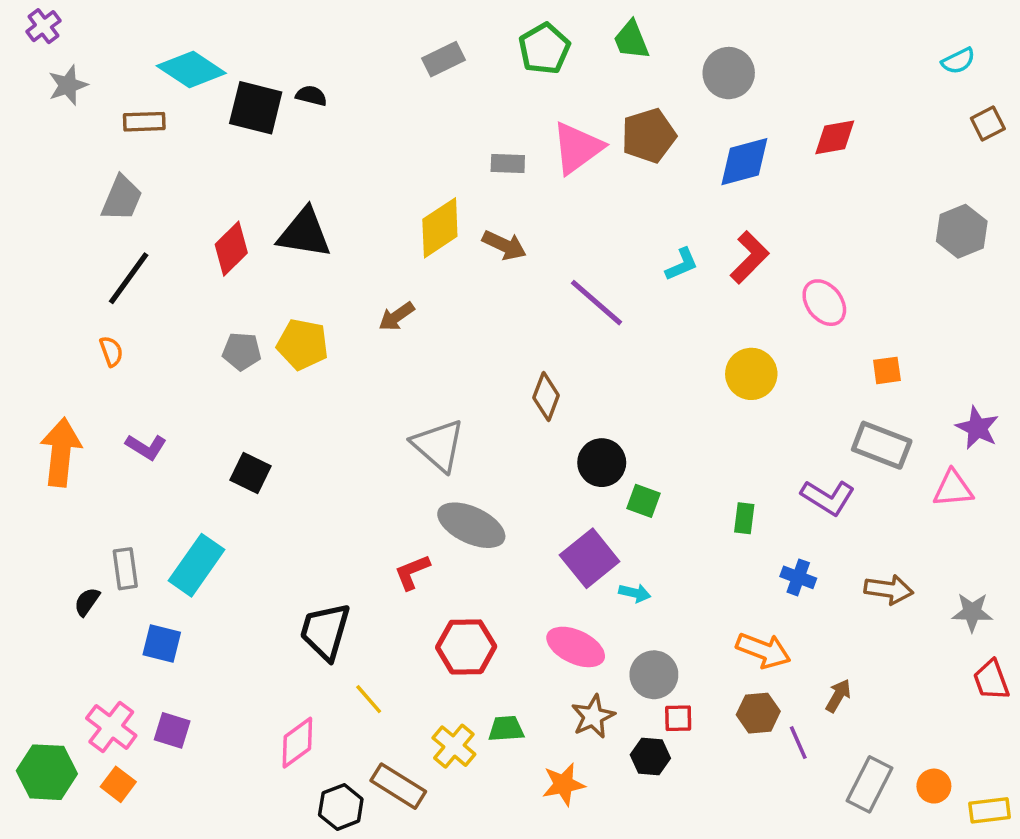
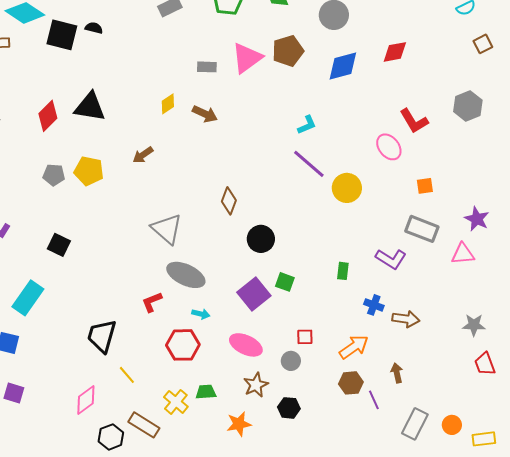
yellow diamond: (440, 228) -> (168, 104), size x0.6
red L-shape: (750, 257) -> (414, 121), moved, turned 104
purple line: (597, 303) -> (309, 164), moved
green square: (643, 501) -> (285, 282), moved
brown arrow: (889, 590) -> (406, 319), moved
cyan arrow: (635, 593) -> (201, 314), moved
orange arrow: (763, 650) -> (354, 347), turned -56
gray circle: (654, 675) -> (291, 361), size x0.7
brown arrow: (838, 696) -> (397, 373), turned -42
red square: (678, 718) -> (305, 337), moved

